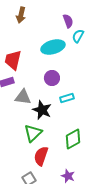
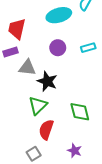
cyan rectangle: (67, 98) -> (88, 48), moved
green diamond: (73, 139) -> (80, 112), turned -75

